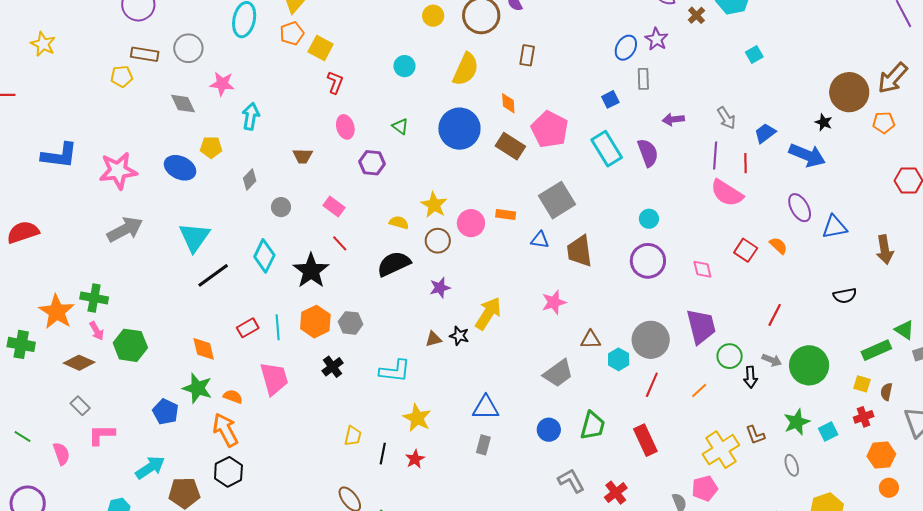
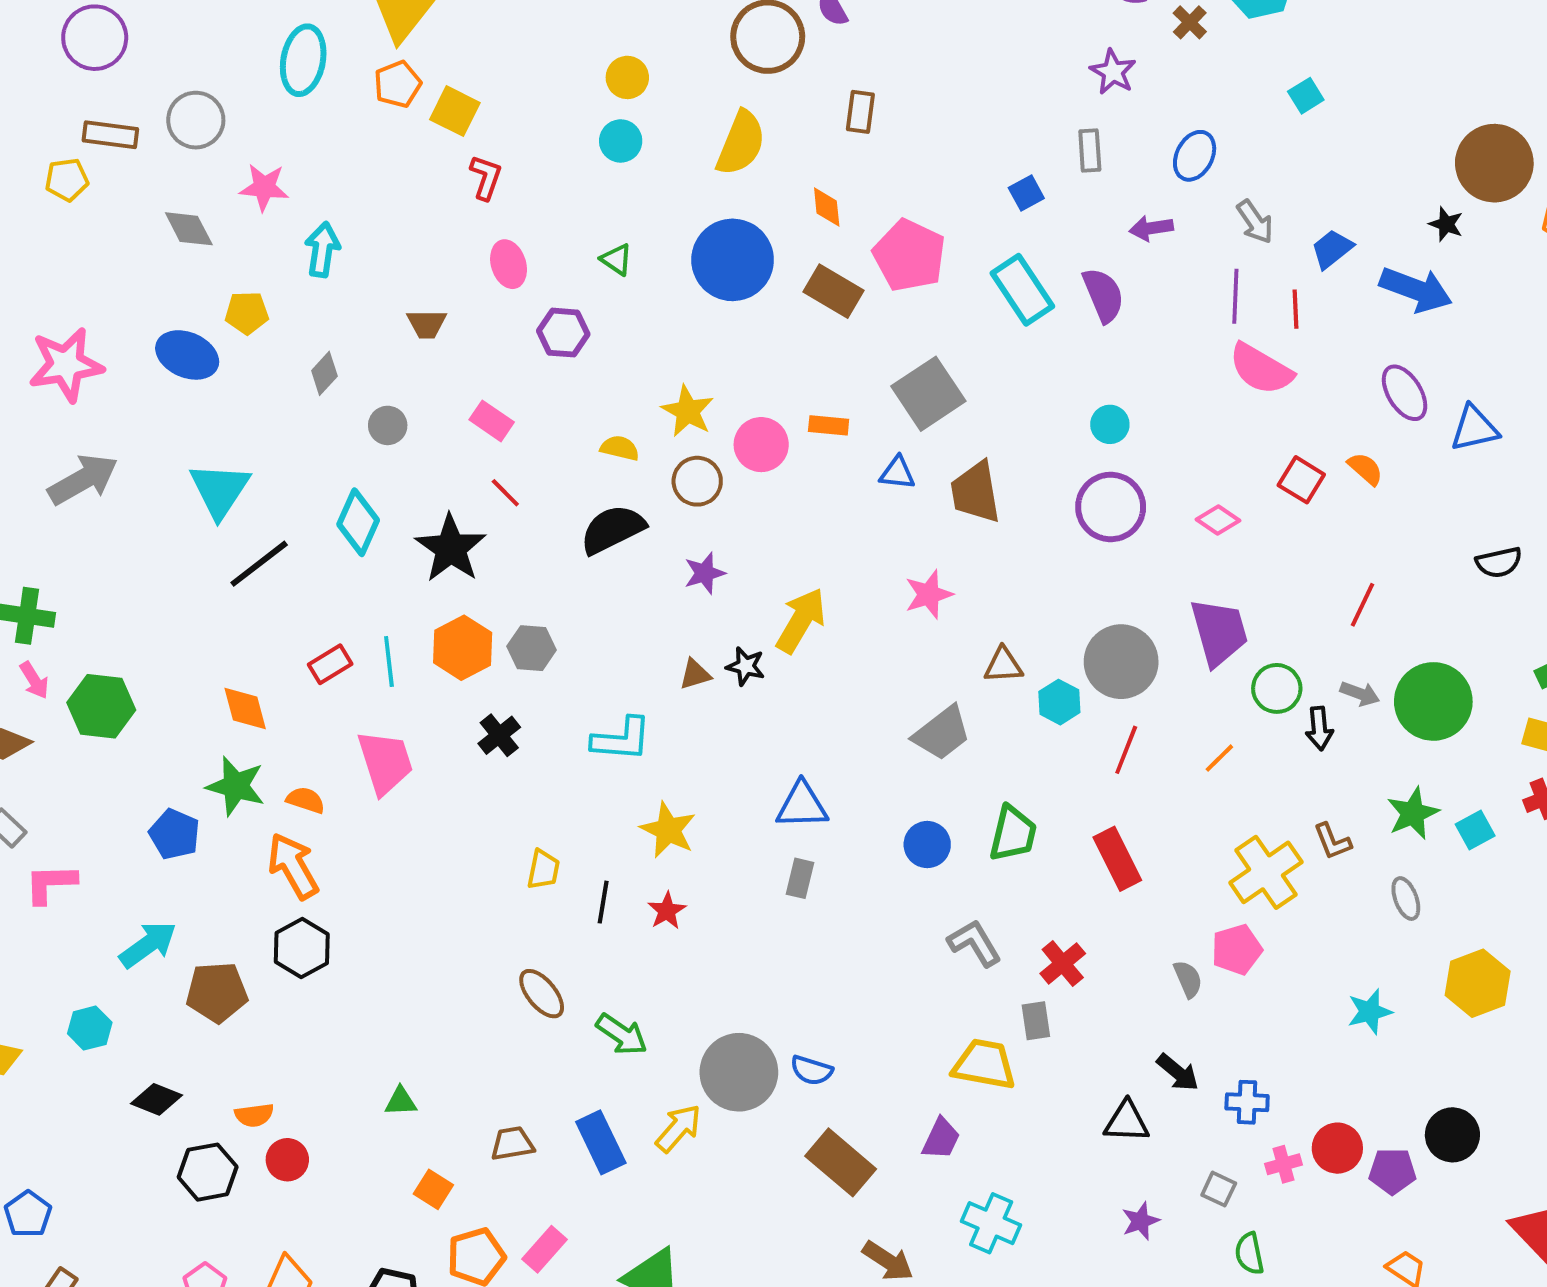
yellow circle: (433, 16) -> (627, 77), moved
blue ellipse: (626, 48) -> (1195, 156), moved
pink diamond: (702, 269) -> (1218, 520), turned -40

